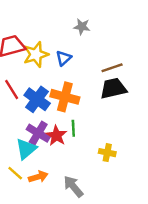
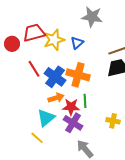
gray star: (82, 27) -> (92, 17), size x1.5
purple cross: (38, 133) -> (73, 123), moved
red star: (56, 136) -> (71, 107), turned -30
orange arrow: (38, 177) -> (56, 98), moved

